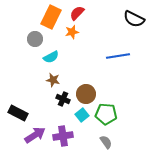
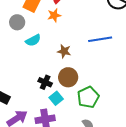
brown star: (53, 80) -> (64, 51), moved
green pentagon: (106, 114) -> (88, 97), turned -30
cyan square: (82, 115) -> (56, 98), moved

